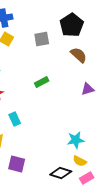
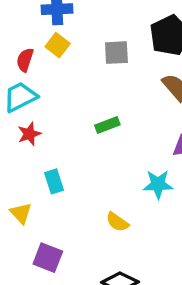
cyan star: (76, 140) -> (158, 184), moved
yellow semicircle: (80, 161) -> (117, 222), moved

